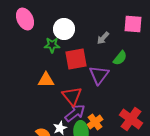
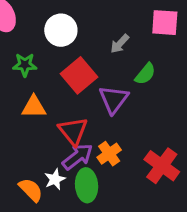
green star: (52, 45) -> (25, 65), moved
red square: (76, 59) -> (79, 75), turned -30
orange cross: (95, 122) -> (109, 154), moved

